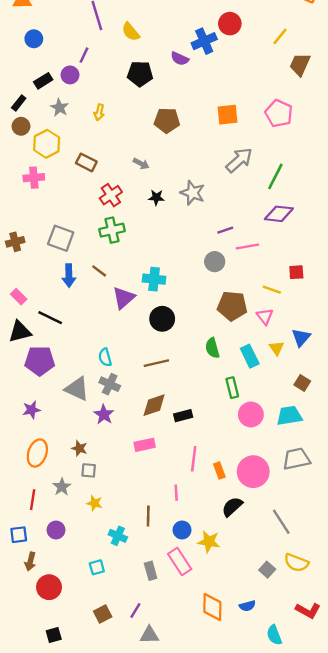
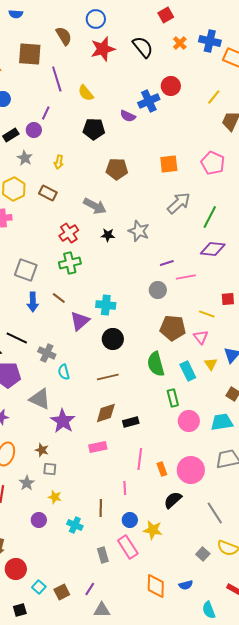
brown rectangle: (86, 162) -> (48, 193), moved
gray arrow: (141, 164) -> (95, 206), size x1.6
green semicircle: (212, 348) -> (156, 364), size x1.4
gray cross: (110, 384) -> (47, 353), moved
purple star: (104, 414) -> (63, 421), size x1.4
purple circle: (56, 530) -> (39, 520), moved
cyan square: (97, 567) -> (39, 587), moved, turned -32

